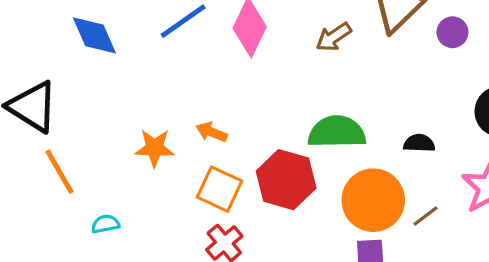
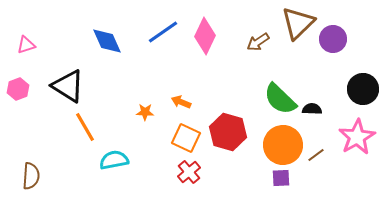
purple circle: (452, 32) -> (333, 39), size x1.4
green semicircle: (337, 132) -> (280, 99), moved, turned -135
orange star: (155, 148) -> (145, 112), size x0.7
cyan semicircle: (105, 224) -> (114, 160), size x1.6

